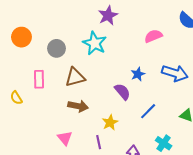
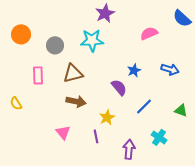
cyan star: (95, 43) -> (92, 40), turned -30
blue arrow: (175, 73) -> (170, 69), size x0.7
yellow semicircle: (16, 98) -> (16, 103), moved

